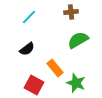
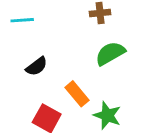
cyan line: (29, 17) -> (22, 20), moved, turned 42

